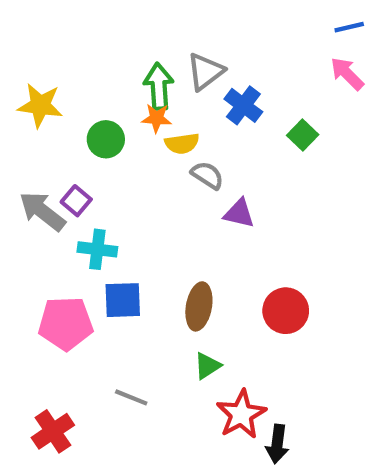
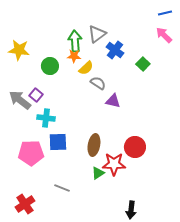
yellow semicircle: (182, 144) -> (86, 68), turned -35
red star: (241, 414) -> (114, 164), moved, turned 30

